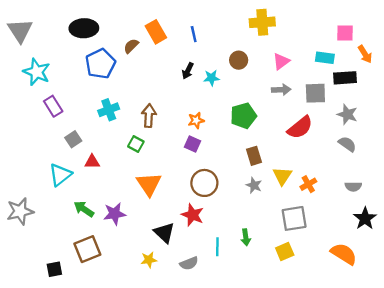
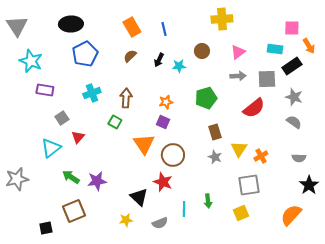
brown semicircle: (131, 46) -> (130, 56), moved
black rectangle: (345, 78) -> (292, 66), turned -30
purple rectangle: (53, 106) -> (45, 90), turned -48
red triangle: (92, 162) -> (78, 137), turned -48
orange triangle: (149, 184) -> (144, 144), moved
orange semicircle: (344, 254) -> (291, 215), turned -80

